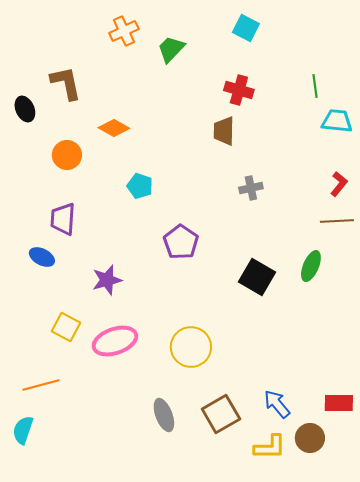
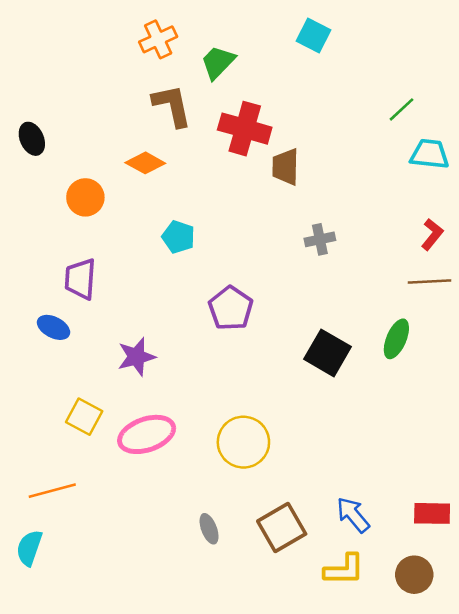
brown L-shape: (66, 83) -> (172, 106), moved
green line: (315, 86) -> (401, 109), turned 55
red cross: (239, 90) -> (245, 129), moved, size x1.4
gray ellipse: (164, 415) -> (209, 529), size x0.7
brown circle: (310, 438) -> (414, 575), moved

